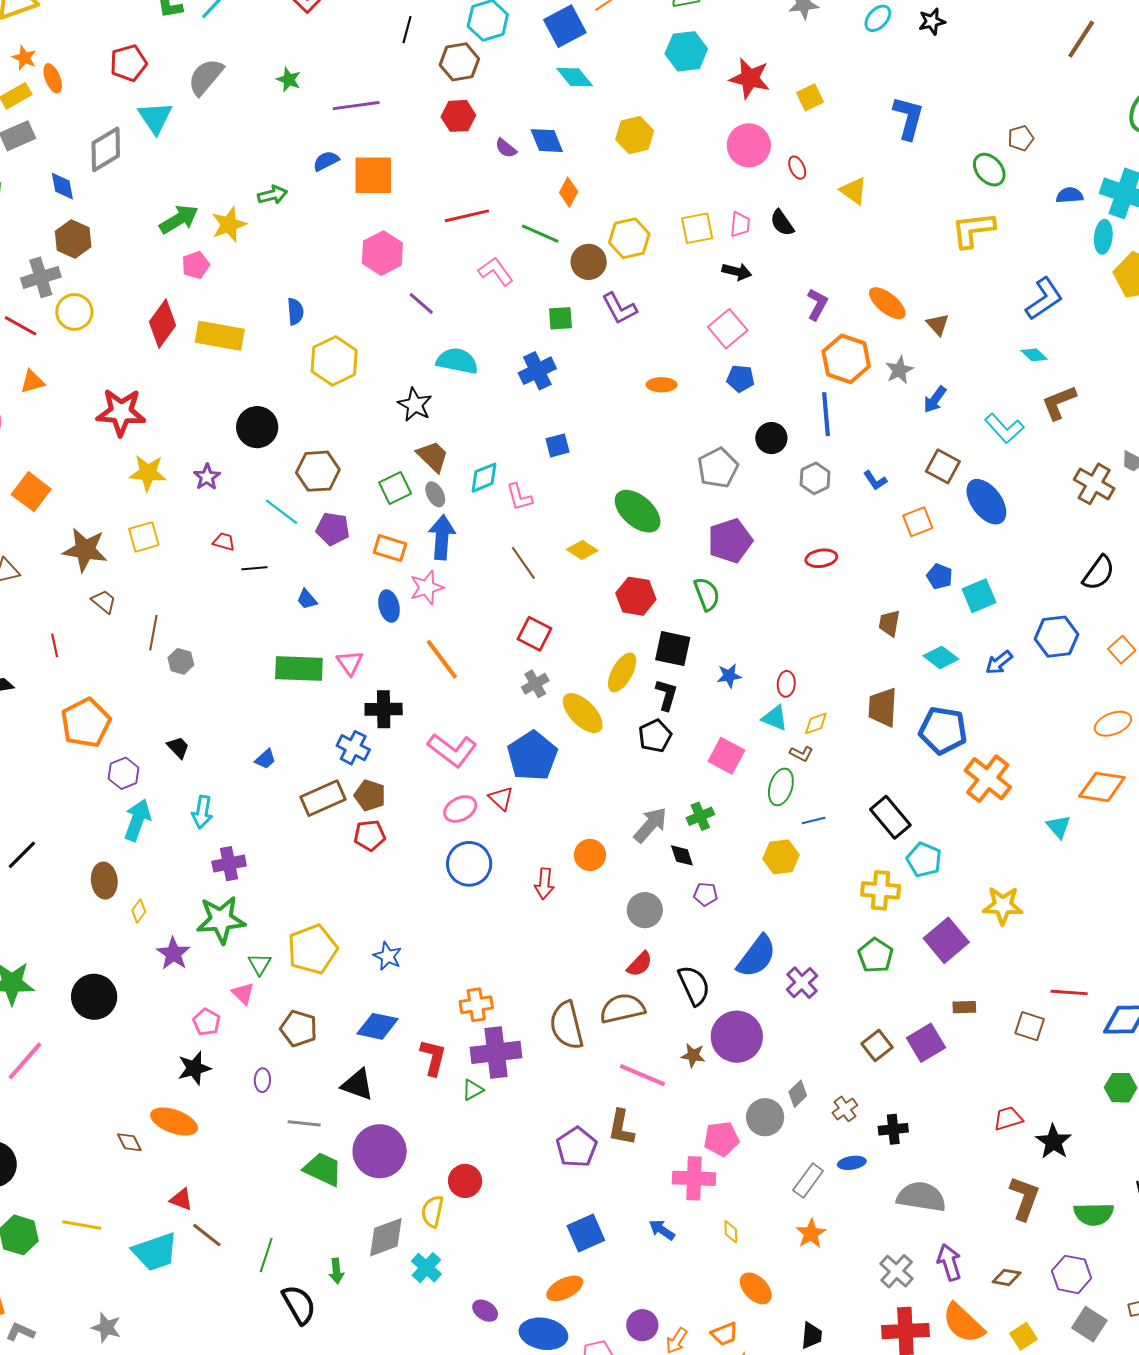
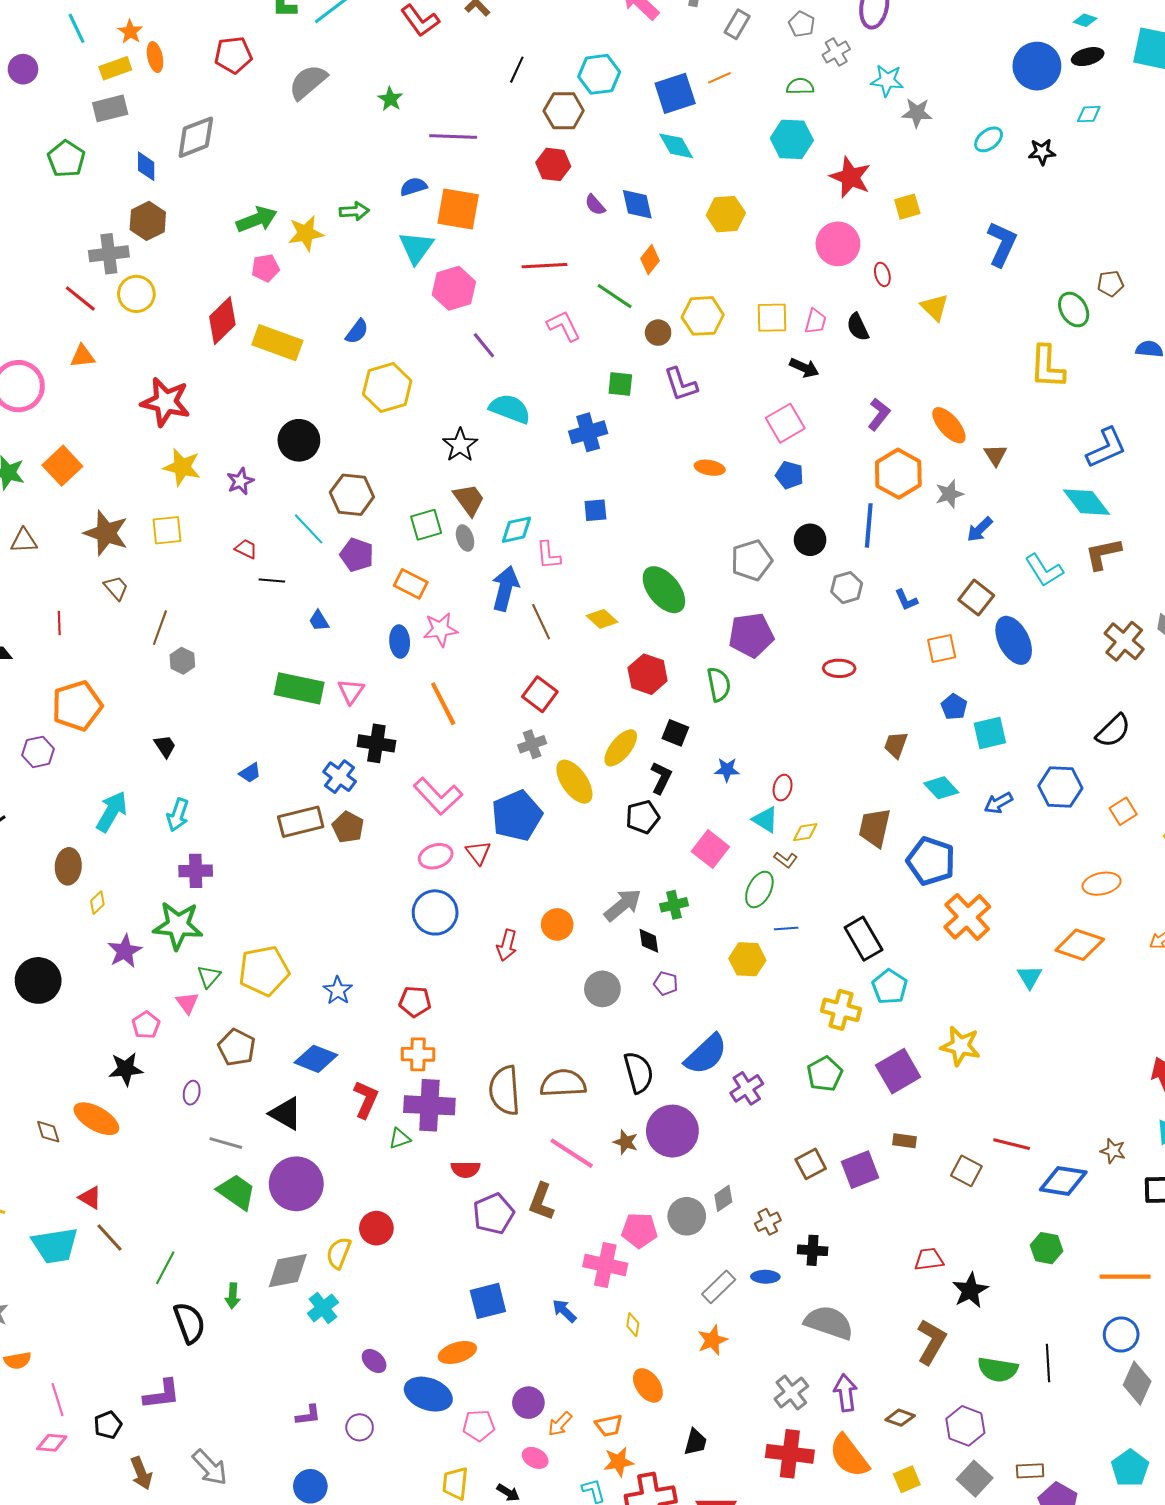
cyan triangle: (155, 118) -> (416, 248), moved
yellow L-shape: (973, 230) -> (1047, 367), turned -90
brown circle: (589, 262) -> (658, 333), size x0.7
blue semicircle: (295, 312) -> (357, 332), turned 32
cyan diamond: (1034, 355) -> (1086, 502), size x1.8
blue arrow: (442, 537) -> (505, 588), moved
black square: (673, 649) -> (675, 733), size x0.7
purple hexagon: (124, 773) -> (38, 752), moved
red pentagon: (370, 835) -> (415, 1002), moved
red semicircle: (640, 964) -> (466, 1169), moved, turned 36

